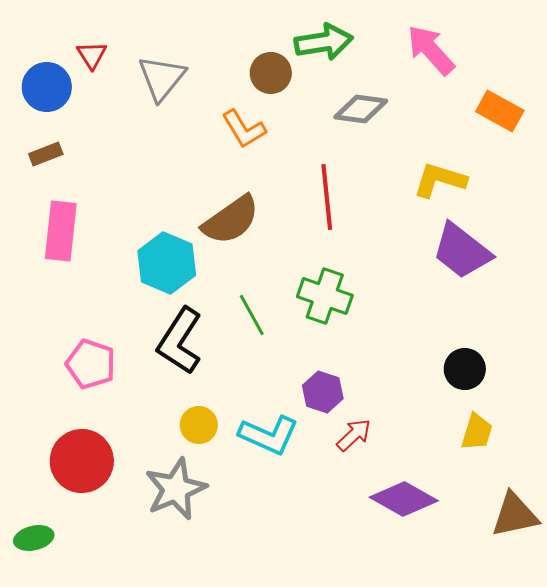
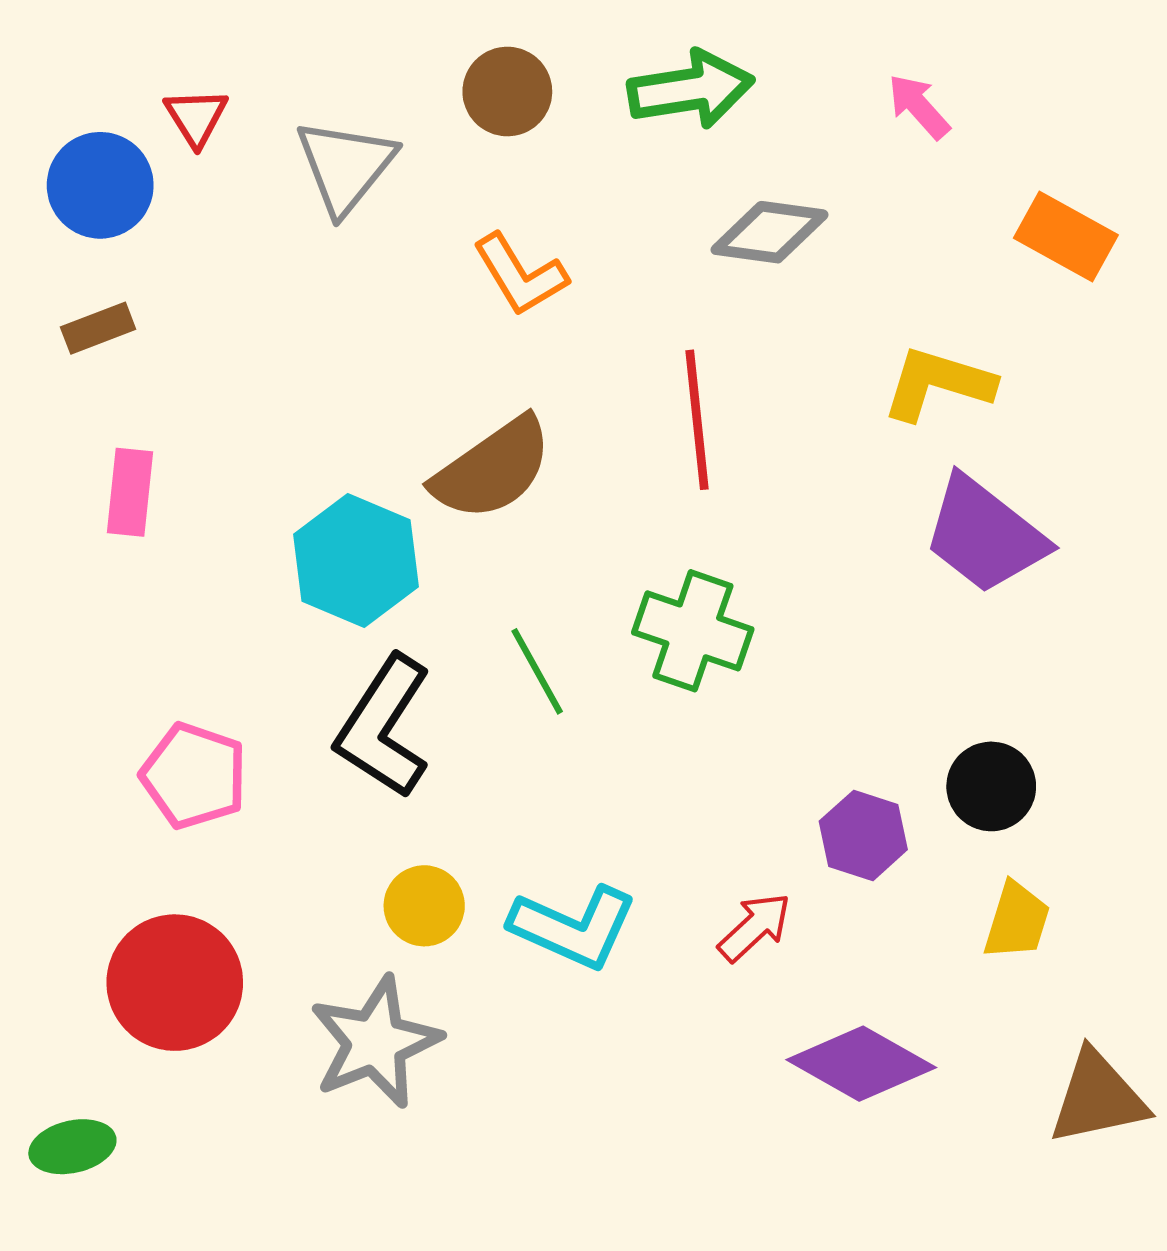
pink arrow: (431, 50) -> (919, 106), size x0.6
brown circle: (271, 73) -> (507, 92), moved
pink rectangle: (61, 231) -> (130, 492), size x0.7
purple hexagon: (323, 392) -> (863, 835), moved

